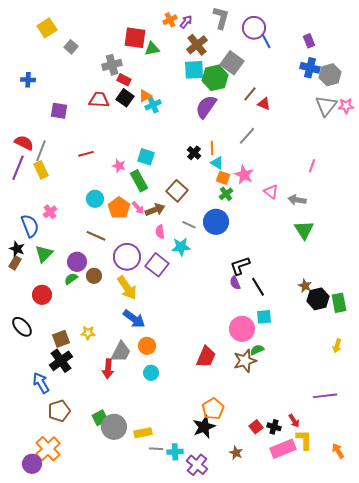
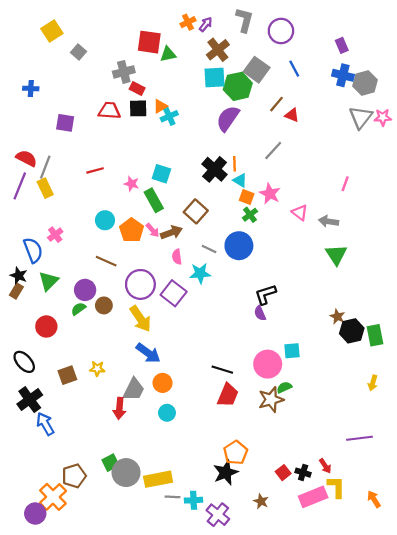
blue line: (266, 41) -> (294, 69), moved
black square: (125, 98) -> (138, 108), turned -36
black cross: (194, 153) -> (215, 169), size x1.6
black line: (258, 287) -> (222, 370), moved, turned -42
black cross: (61, 361) -> (30, 400), moved
brown pentagon: (59, 411) -> (74, 476), moved
yellow rectangle: (143, 433) -> (158, 479), size x1.4

